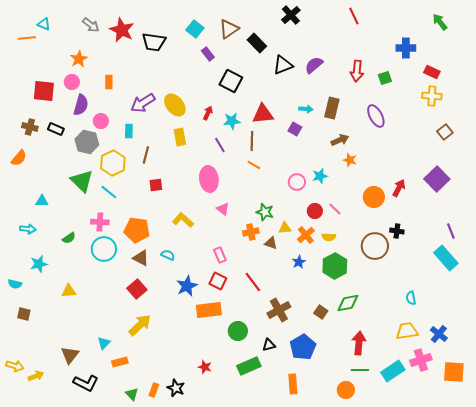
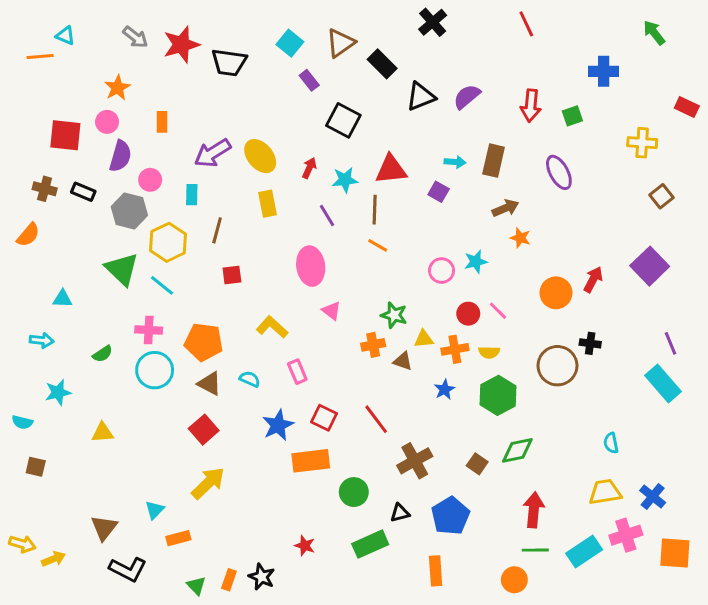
red star: (122, 30) -> (181, 45), turned 30
red rectangle: (432, 72) -> (687, 107), moved
orange cross: (306, 235) -> (455, 349), turned 30
pink rectangle: (220, 255) -> (297, 372), moved

